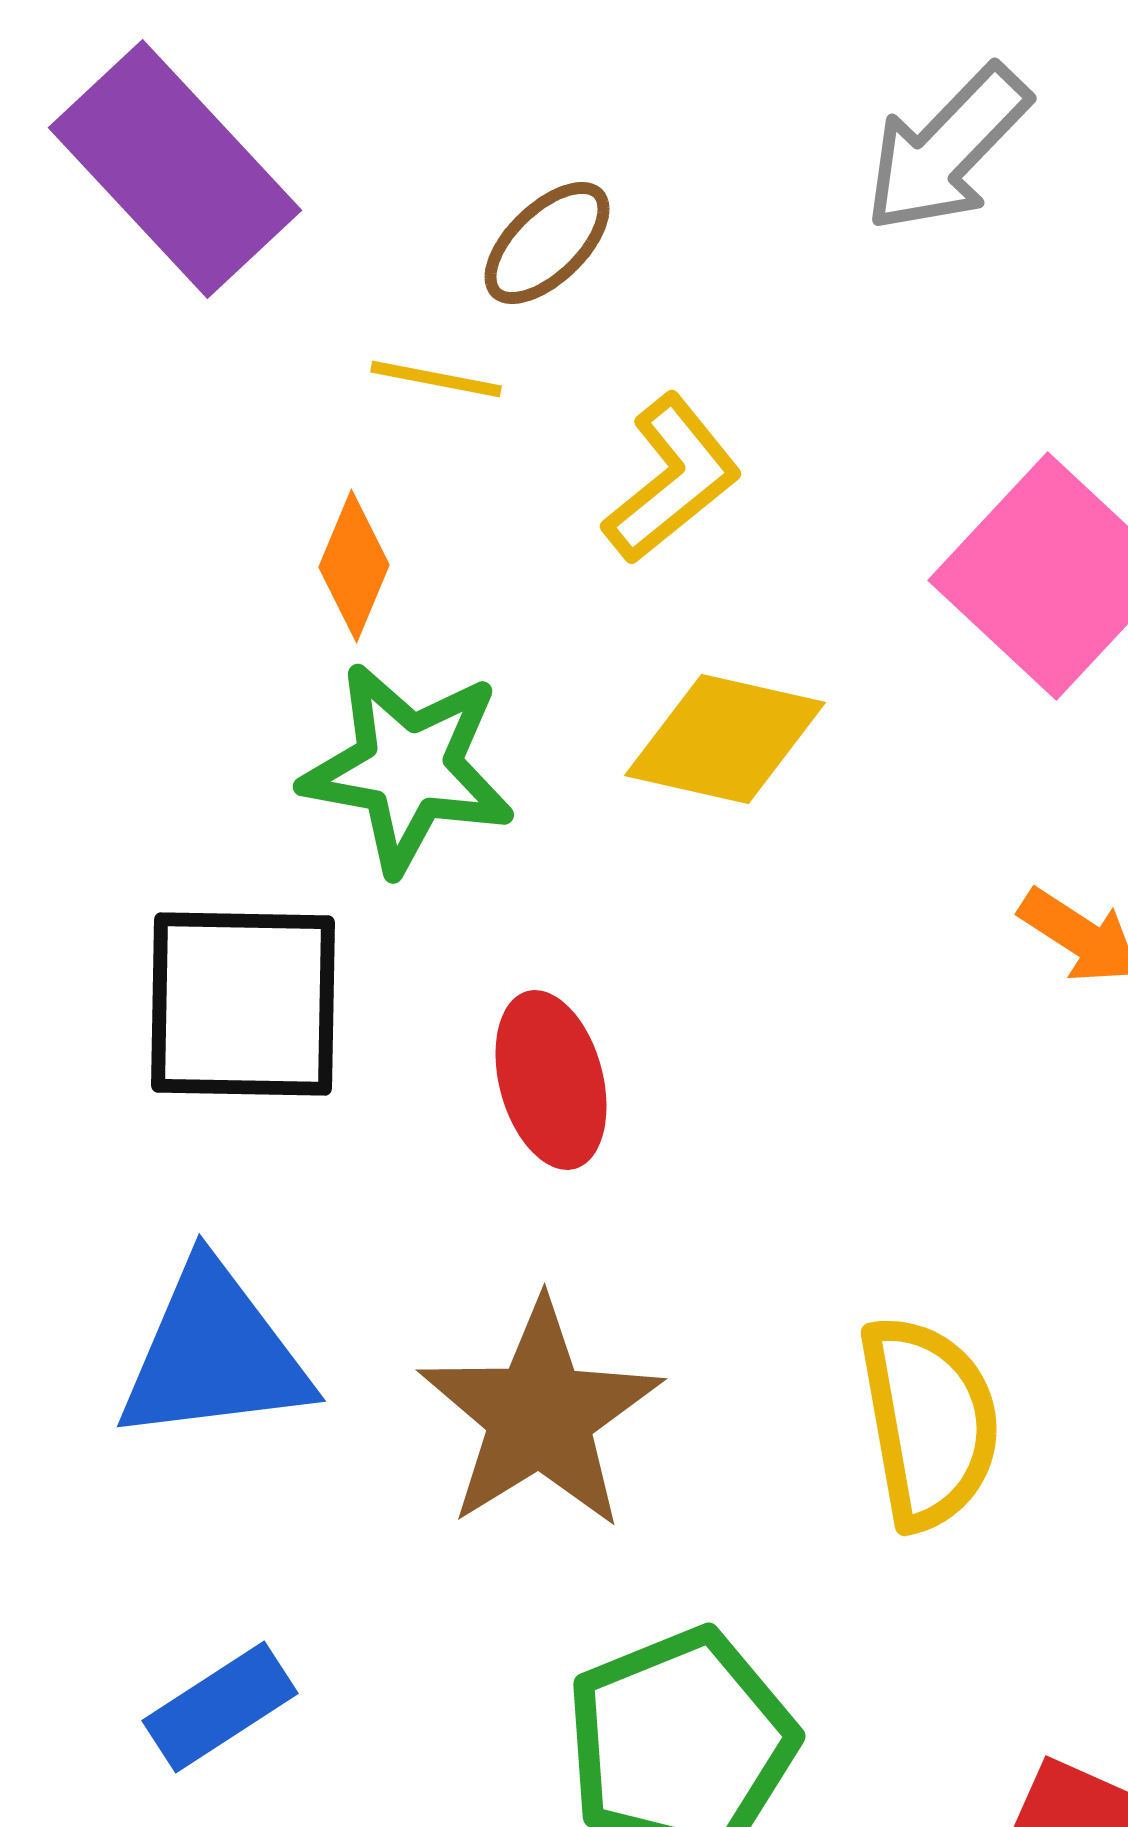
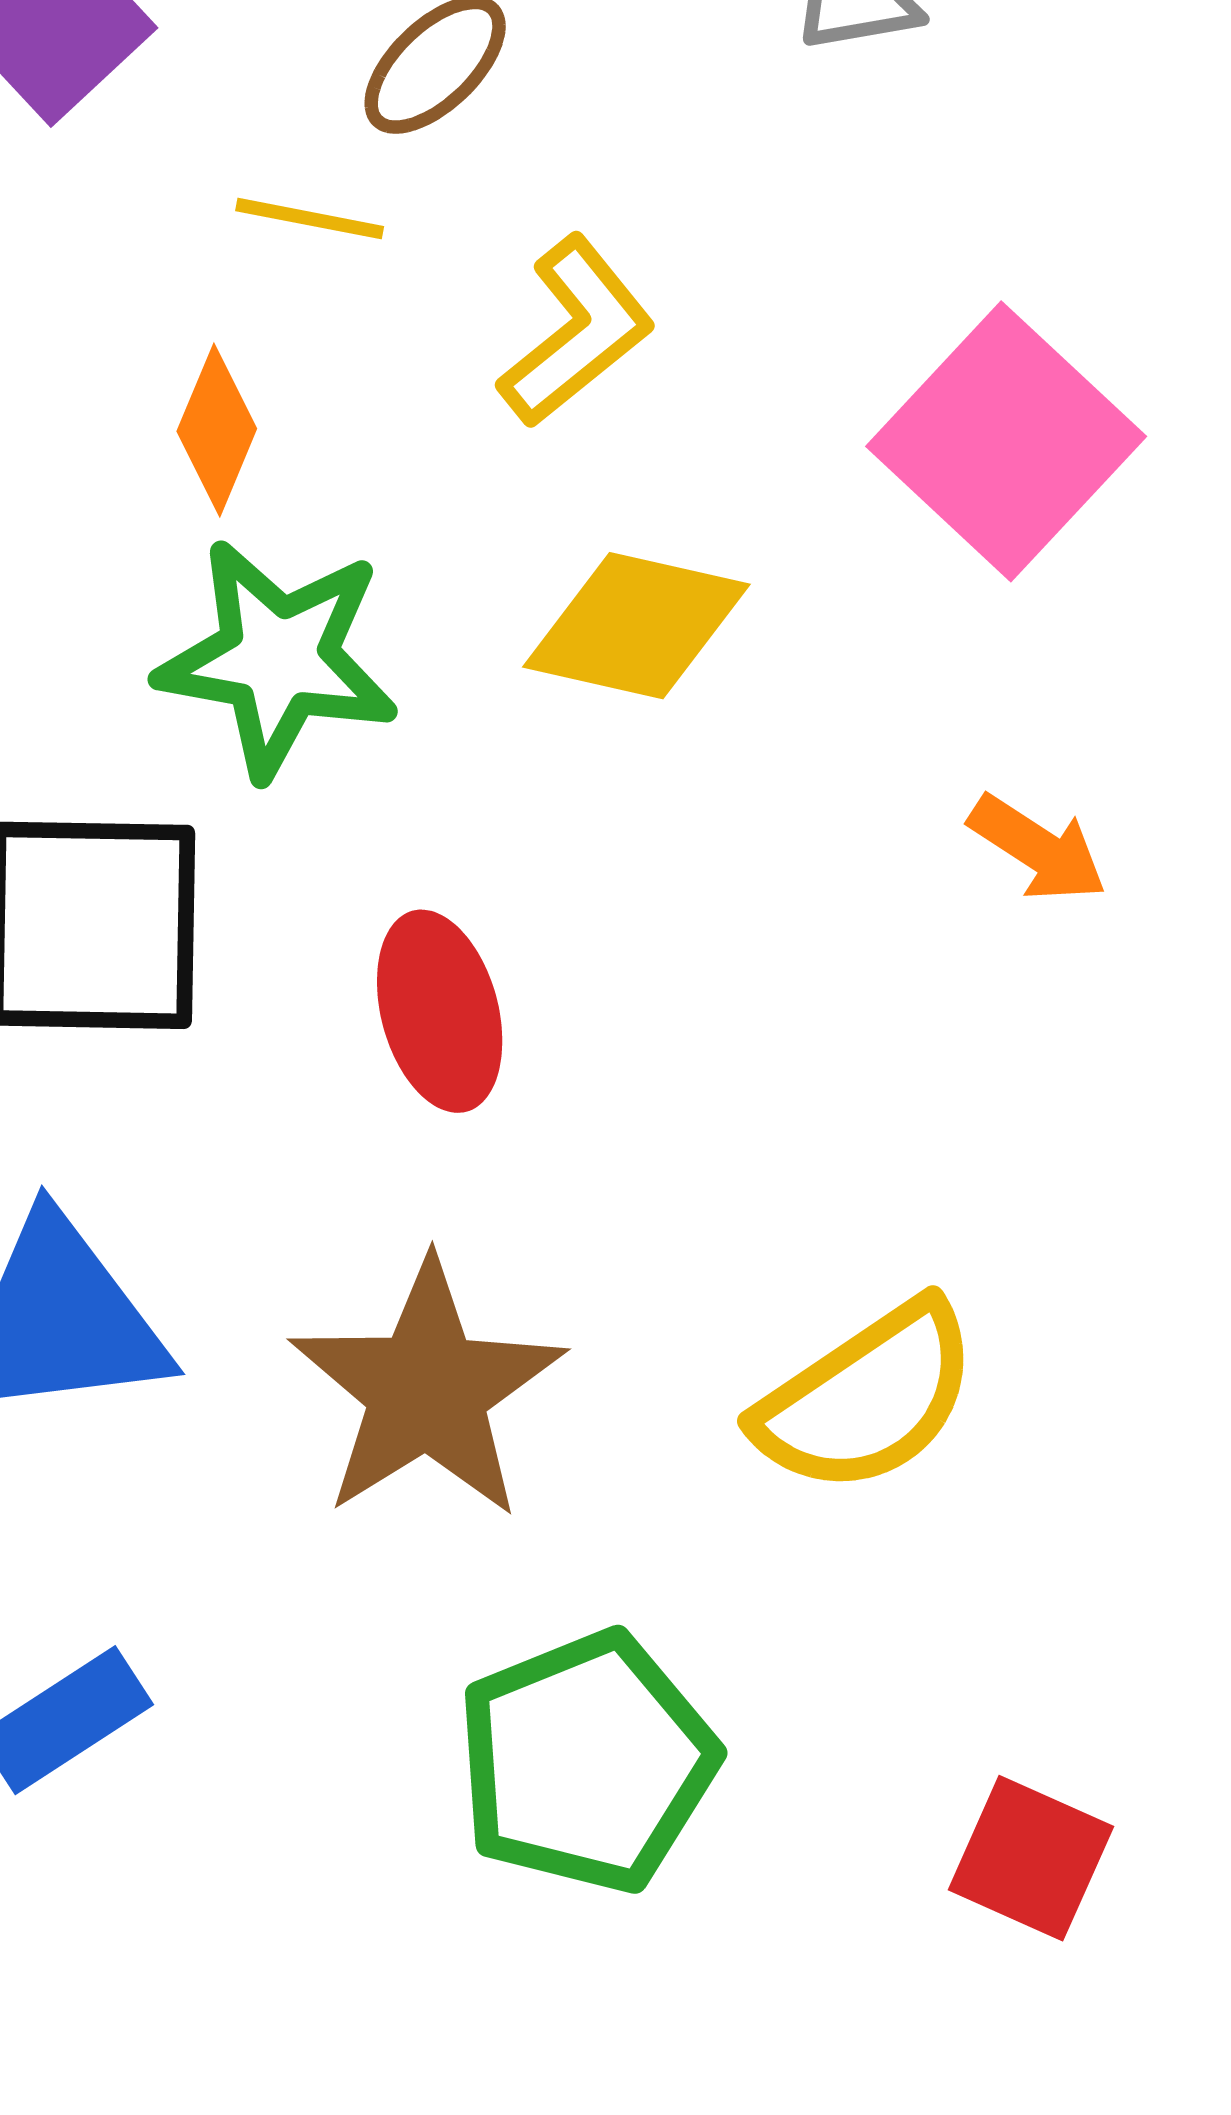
yellow semicircle: (929, 1422) -> (867, 1398), turned 66

